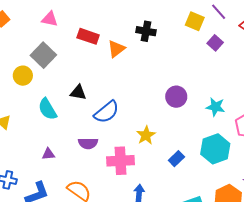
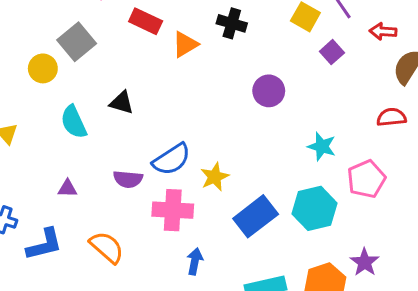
purple circle: (176, 97) -> (269, 91), moved
blue semicircle: (107, 112) -> (171, 159), moved
blue rectangle: (176, 159) -> (256, 216), size x1.8

